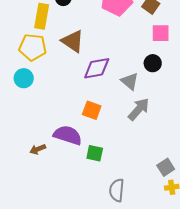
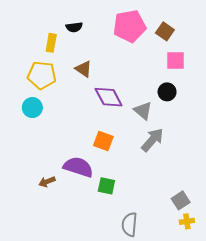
yellow rectangle: (42, 16) -> (51, 43), size x0.7
brown triangle: (73, 41) -> (84, 69), size x0.7
purple diamond: (97, 68) -> (109, 97), turned 72

